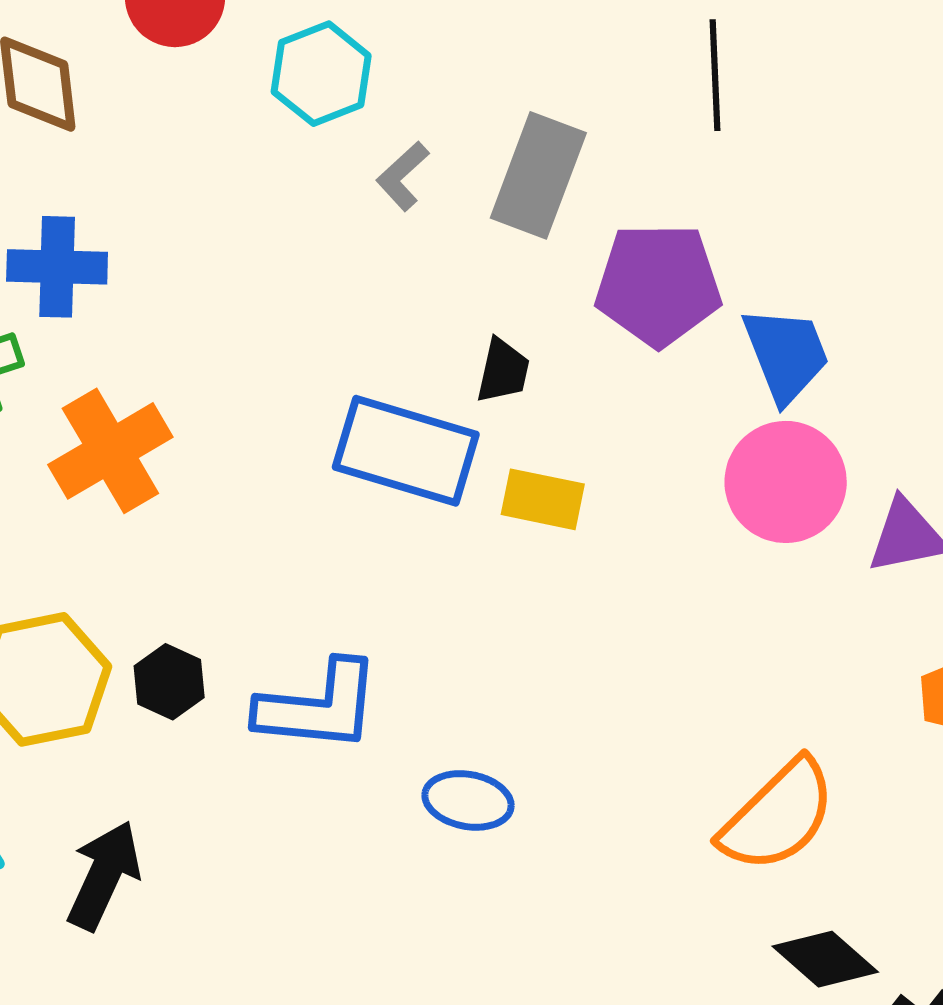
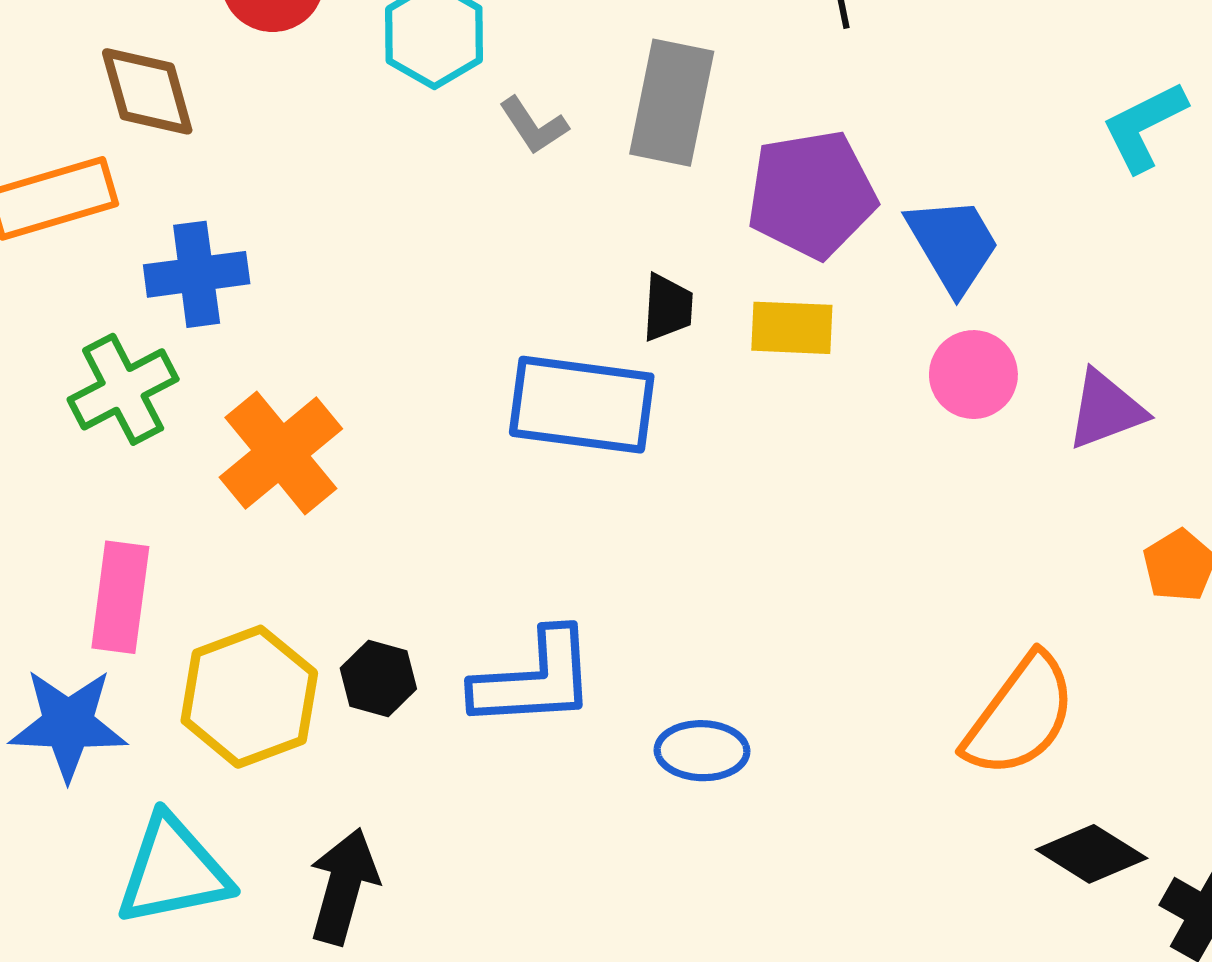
gray L-shape: (403, 176) -> (534, 126), turned -72
pink circle: (786, 482) -> (973, 375), size x0.7
yellow rectangle: (543, 499) -> (792, 328), moved

